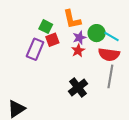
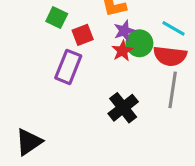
green square: (46, 27) -> (57, 18), moved
green circle: (97, 33) -> (139, 43), moved
purple rectangle: (35, 49) -> (68, 67), moved

